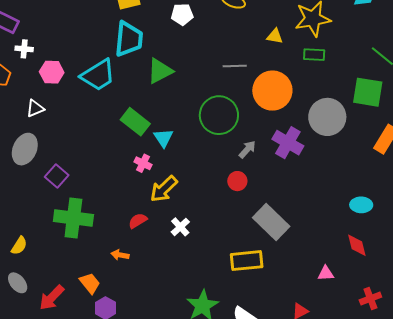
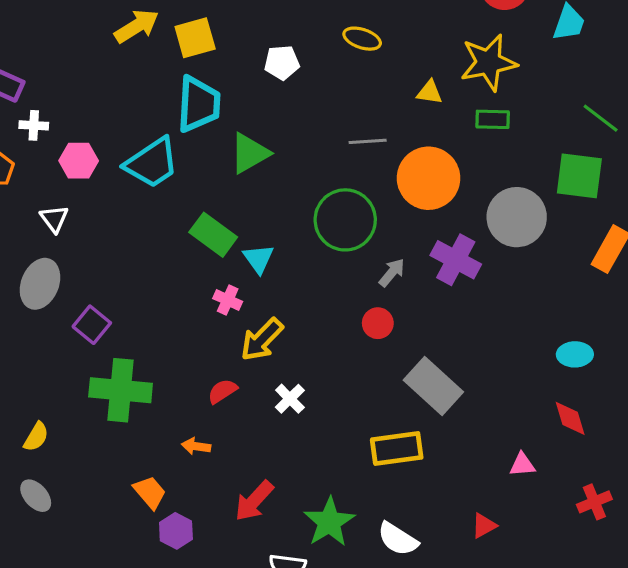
white triangle: (35, 108) -> (54, 219), turned -42
red arrow: (52, 298) -> (254, 501), moved

